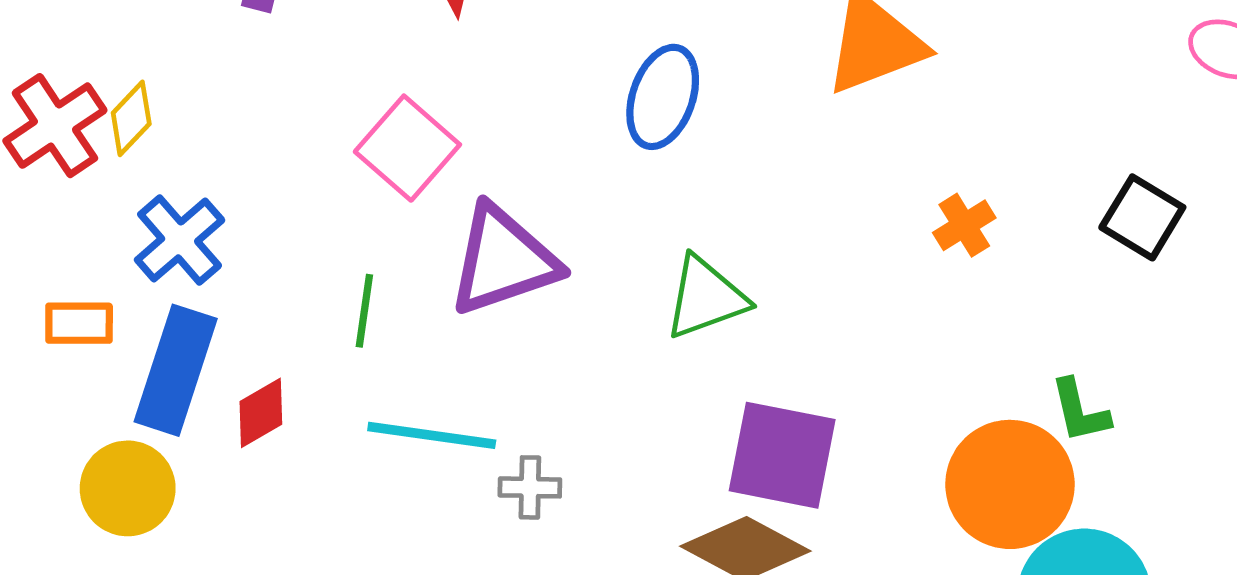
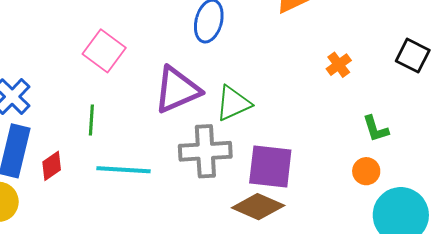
purple triangle: (503, 260) -> (177, 90), moved
green L-shape: (1080, 411) -> (376, 129), moved
orange circle: (1010, 484) -> (366, 171), size x0.5
gray cross: (530, 487) -> (205, 151), moved, size x2.0

